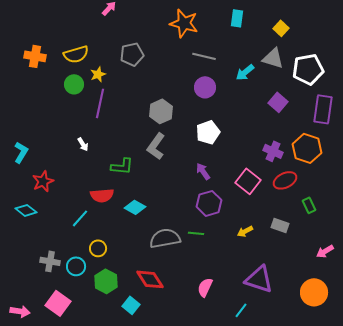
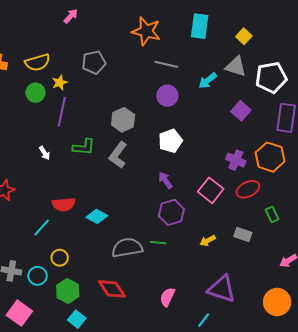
cyan rectangle: (237, 18) -> (200, 26), size x1.4
green L-shape: (122, 166) -> (84, 147), moved
cyan square: (131, 305) -> (77, 319), moved

